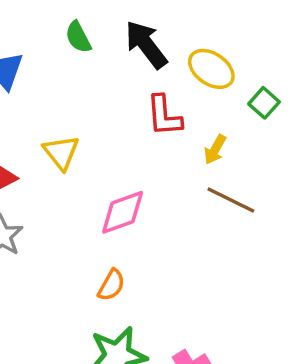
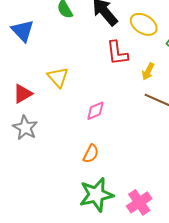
pink diamond: (123, 212) -> (95, 111), size x0.7

